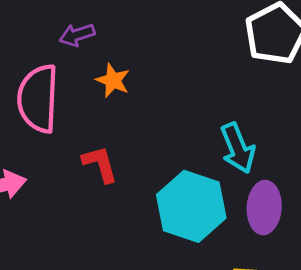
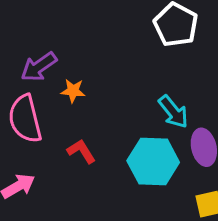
purple arrow: (77, 35) -> (39, 67), size x1.5

